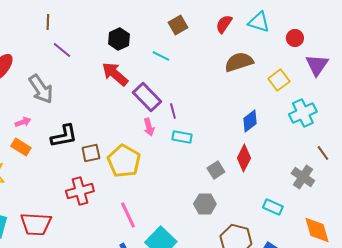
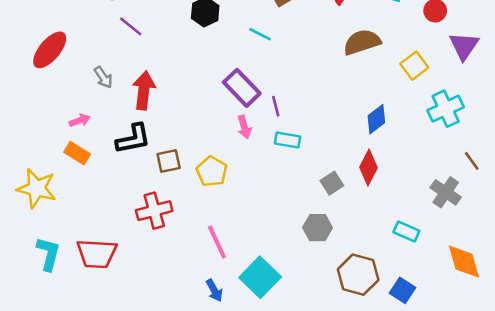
red arrow: (115, 74) -> (144, 90), moved, turned 56
gray arrow: (41, 89) -> (103, 77), size x0.6
yellow pentagon: (124, 161) -> (212, 171), size x0.7

